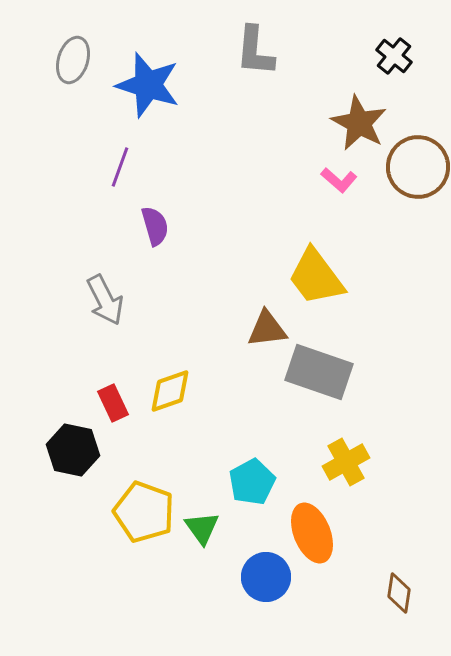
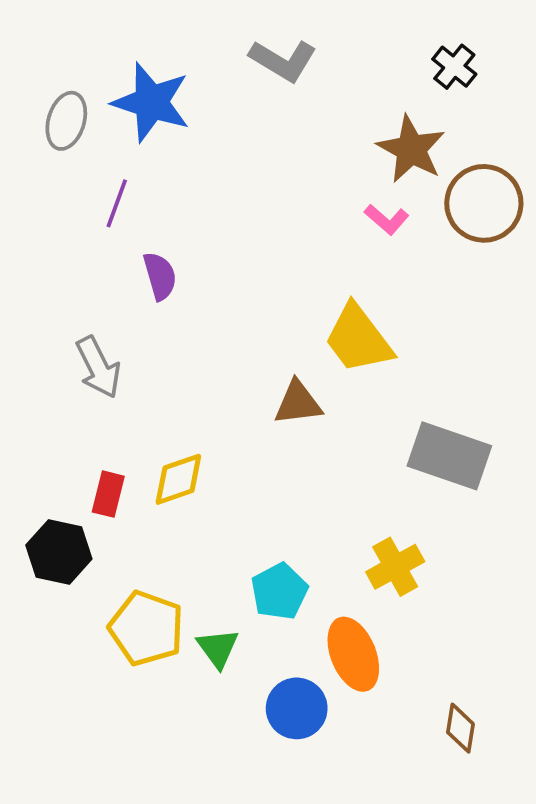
gray L-shape: (255, 51) -> (283, 60), turned -64
gray ellipse: (73, 60) -> (66, 121), moved
gray rectangle: (319, 372) -> (449, 456), moved
red rectangle: (113, 403) -> (108, 494), turned 39

